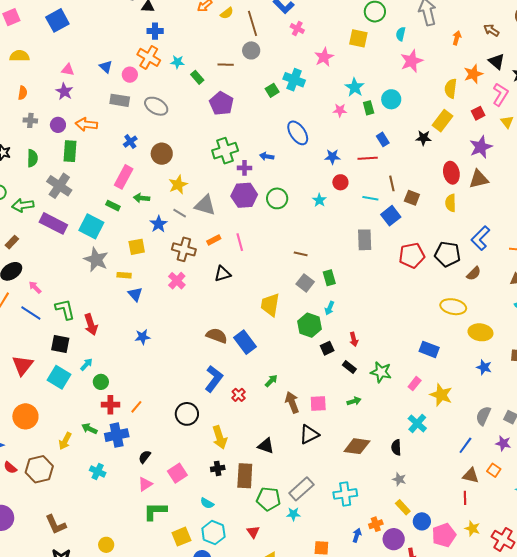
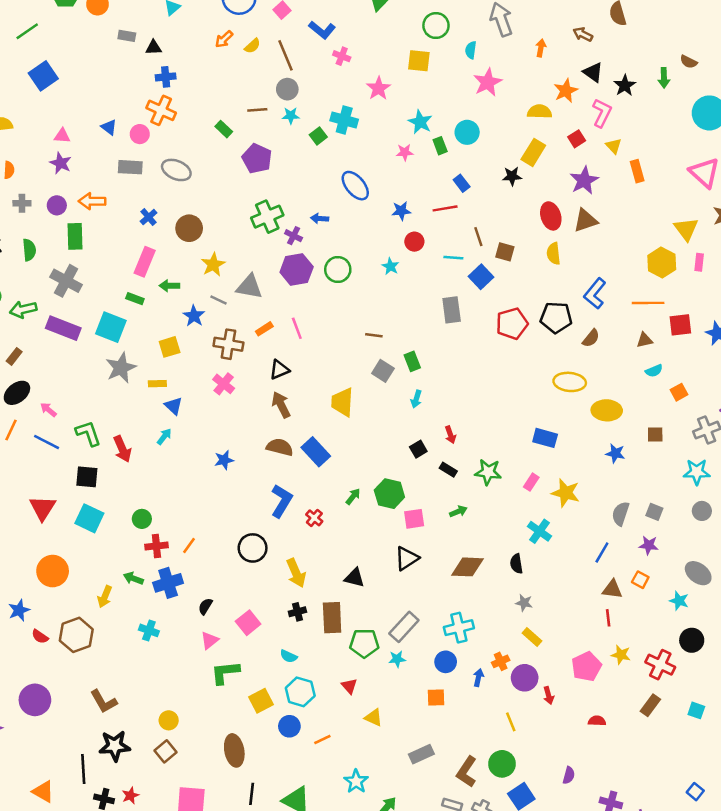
cyan star: (177, 62) -> (291, 116), moved
yellow semicircle: (451, 89) -> (540, 112), turned 90
purple cross: (245, 168) -> (294, 236), turned 32
gray star: (96, 260) -> (121, 368), turned 30
green hexagon: (309, 325) -> (389, 494), moved
blue star: (143, 337) -> (224, 460), moved
cyan arrow: (86, 364) -> (164, 437), moved
brown arrow: (292, 402) -> (281, 405), moved
blue circle: (422, 521) -> (446, 662), moved

